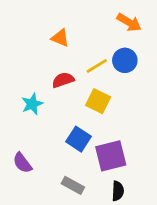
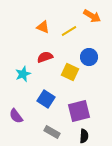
blue circle: (125, 60) -> (89, 57), moved
yellow line: (97, 66) -> (69, 31), moved
blue square: (78, 139) -> (46, 99), moved

